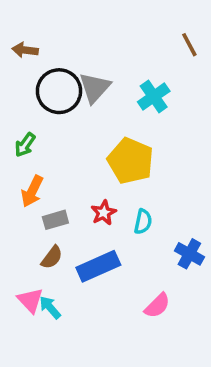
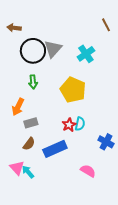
green arrow: (25, 145) -> (33, 82), moved, turned -40
red star: (104, 213) -> (69, 125), moved
pink semicircle: (157, 306) -> (88, 171), turned -105

